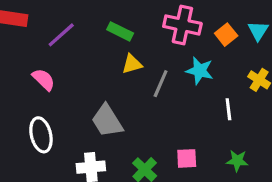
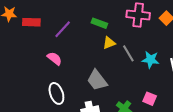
cyan star: (200, 71) -> (151, 60), moved
gray line: (161, 84) -> (128, 53), turned -48
pink square: (187, 158) -> (150, 99), turned 32

